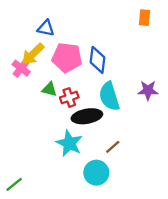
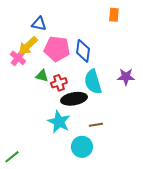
orange rectangle: (144, 18) -> (114, 15), moved
brown line: (113, 147) -> (96, 125), turned 32

